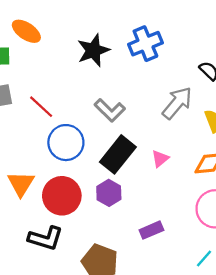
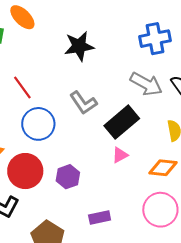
blue cross: (145, 44) -> (155, 39), moved
gray arrow: (177, 103) -> (146, 84), moved, turned 68
black rectangle: (118, 154) -> (122, 122), moved

